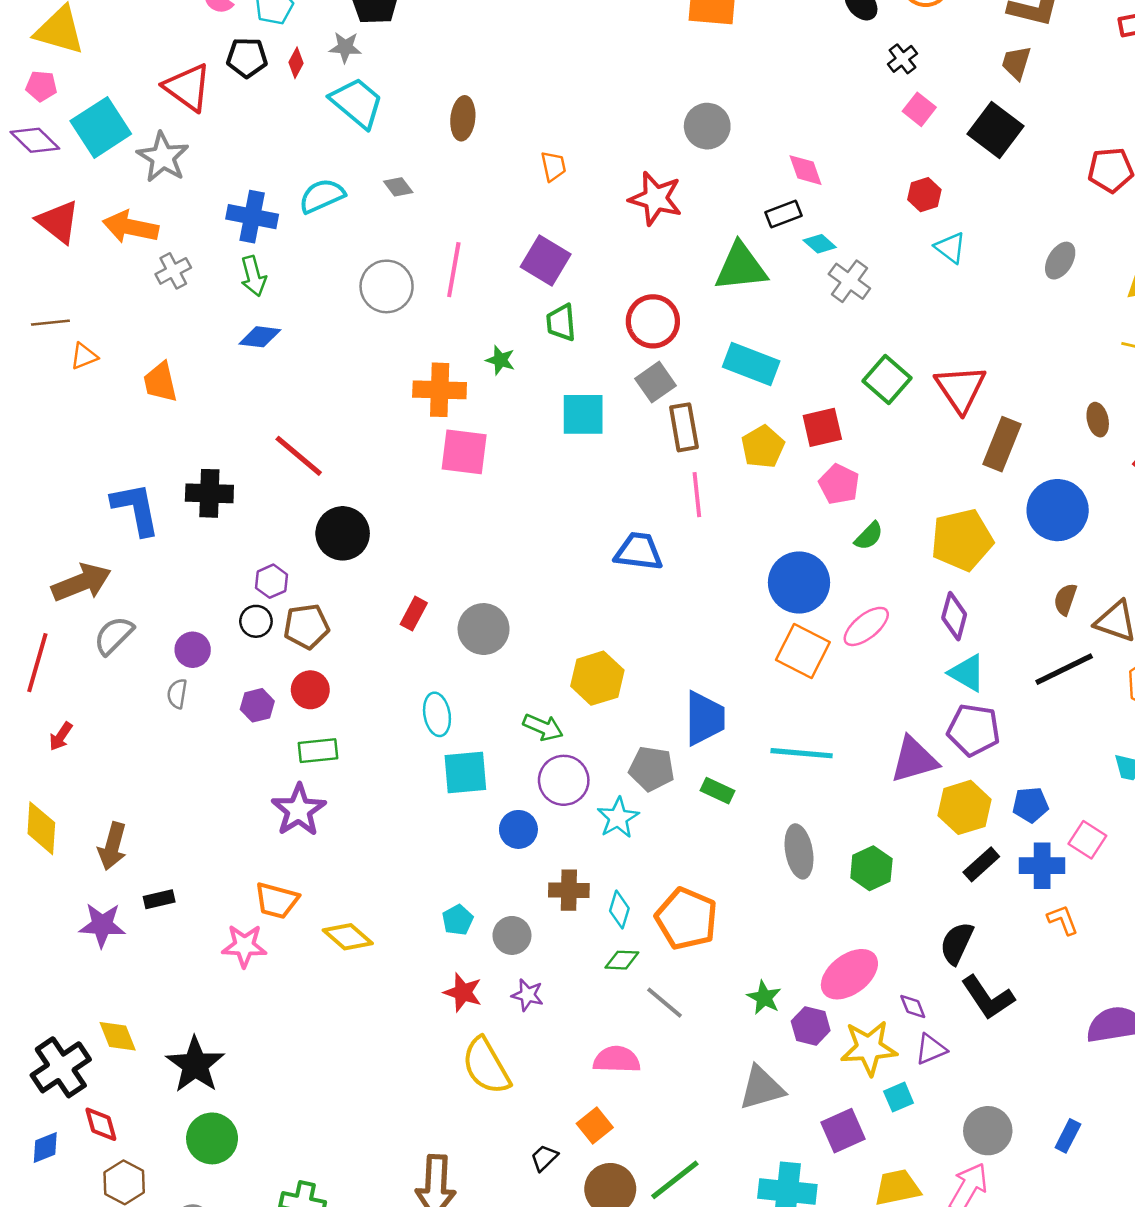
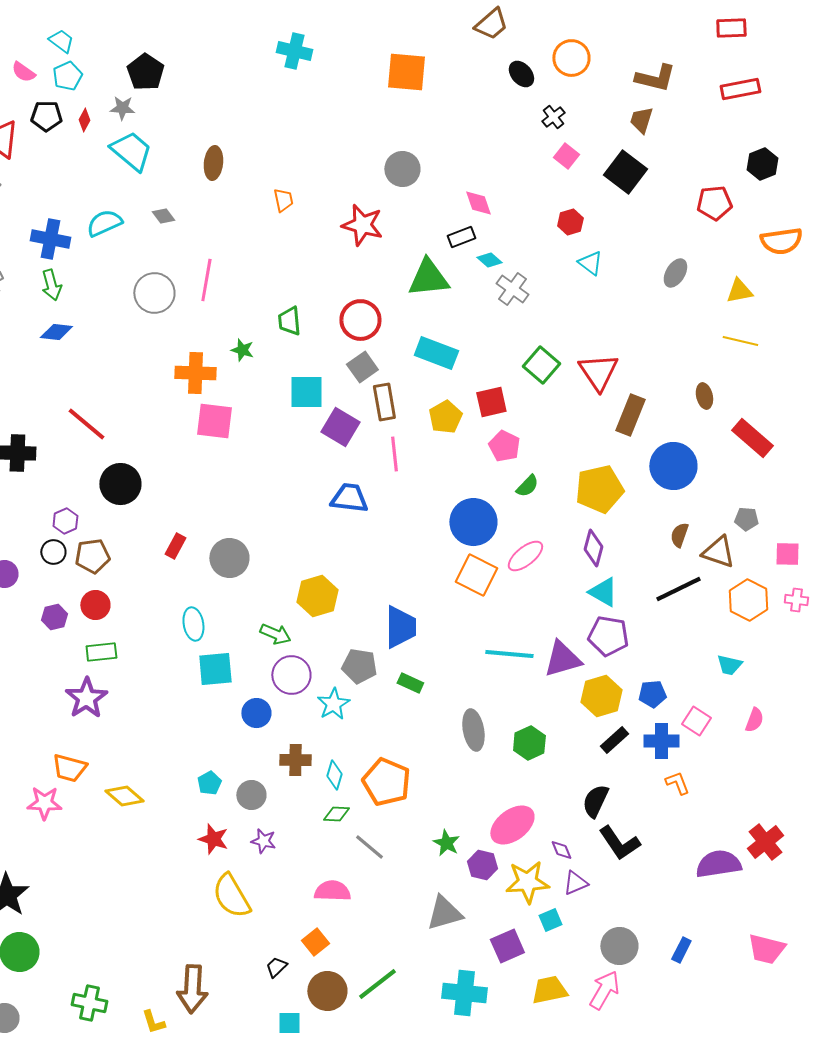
purple square: (546, 261) -> (340, 427), moved
cyan line: (802, 753) -> (509, 654), moved

